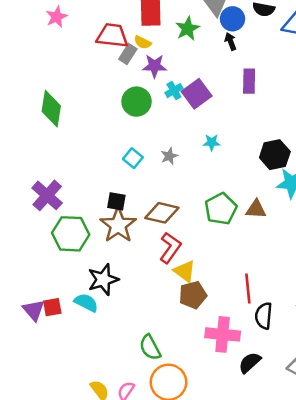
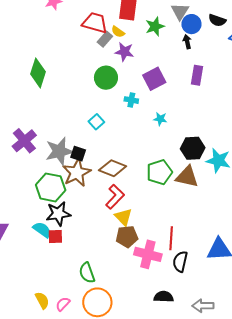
cyan cross: (174, 91) -> (131, 100), moved, turned 32
black hexagon: (275, 155) -> (193, 148), moved
gray star: (169, 156) -> (59, 151), moved, size x2.0
brown triangle: (256, 209) -> (187, 177), size x1.4
green hexagon: (71, 234) -> (51, 187), moved
red square: (52, 307) -> (55, 236), moved
pink cross: (223, 334) -> (148, 254), moved
black semicircle: (250, 363) -> (164, 297), turned 36

